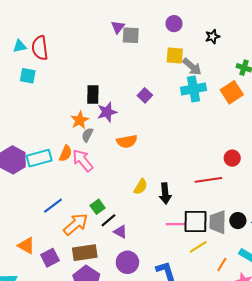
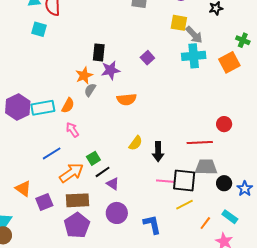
pink arrow: (83, 160) -> (72, 130), moved, size x0.7
gray trapezoid: (218, 222) -> (206, 167), moved, turned 85

